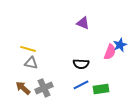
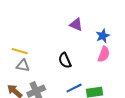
blue star: (120, 45) -> (103, 36), moved
black semicircle: (81, 64) -> (65, 60), moved, turned 63

